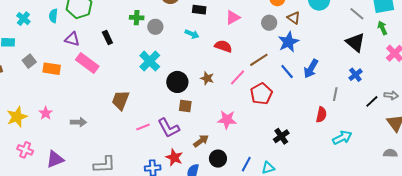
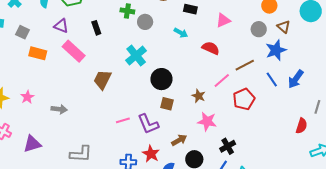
gray square: (29, 61) -> (22, 32), moved, turned -32
brown star: (207, 78) -> (199, 96), moved
brown trapezoid: (121, 100) -> (102, 80), moved
black cross: (281, 136) -> (228, 146), moved

